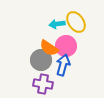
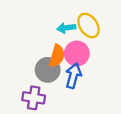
orange semicircle: (49, 48) -> (57, 56), turned -108
purple cross: (43, 84) -> (34, 98), moved

